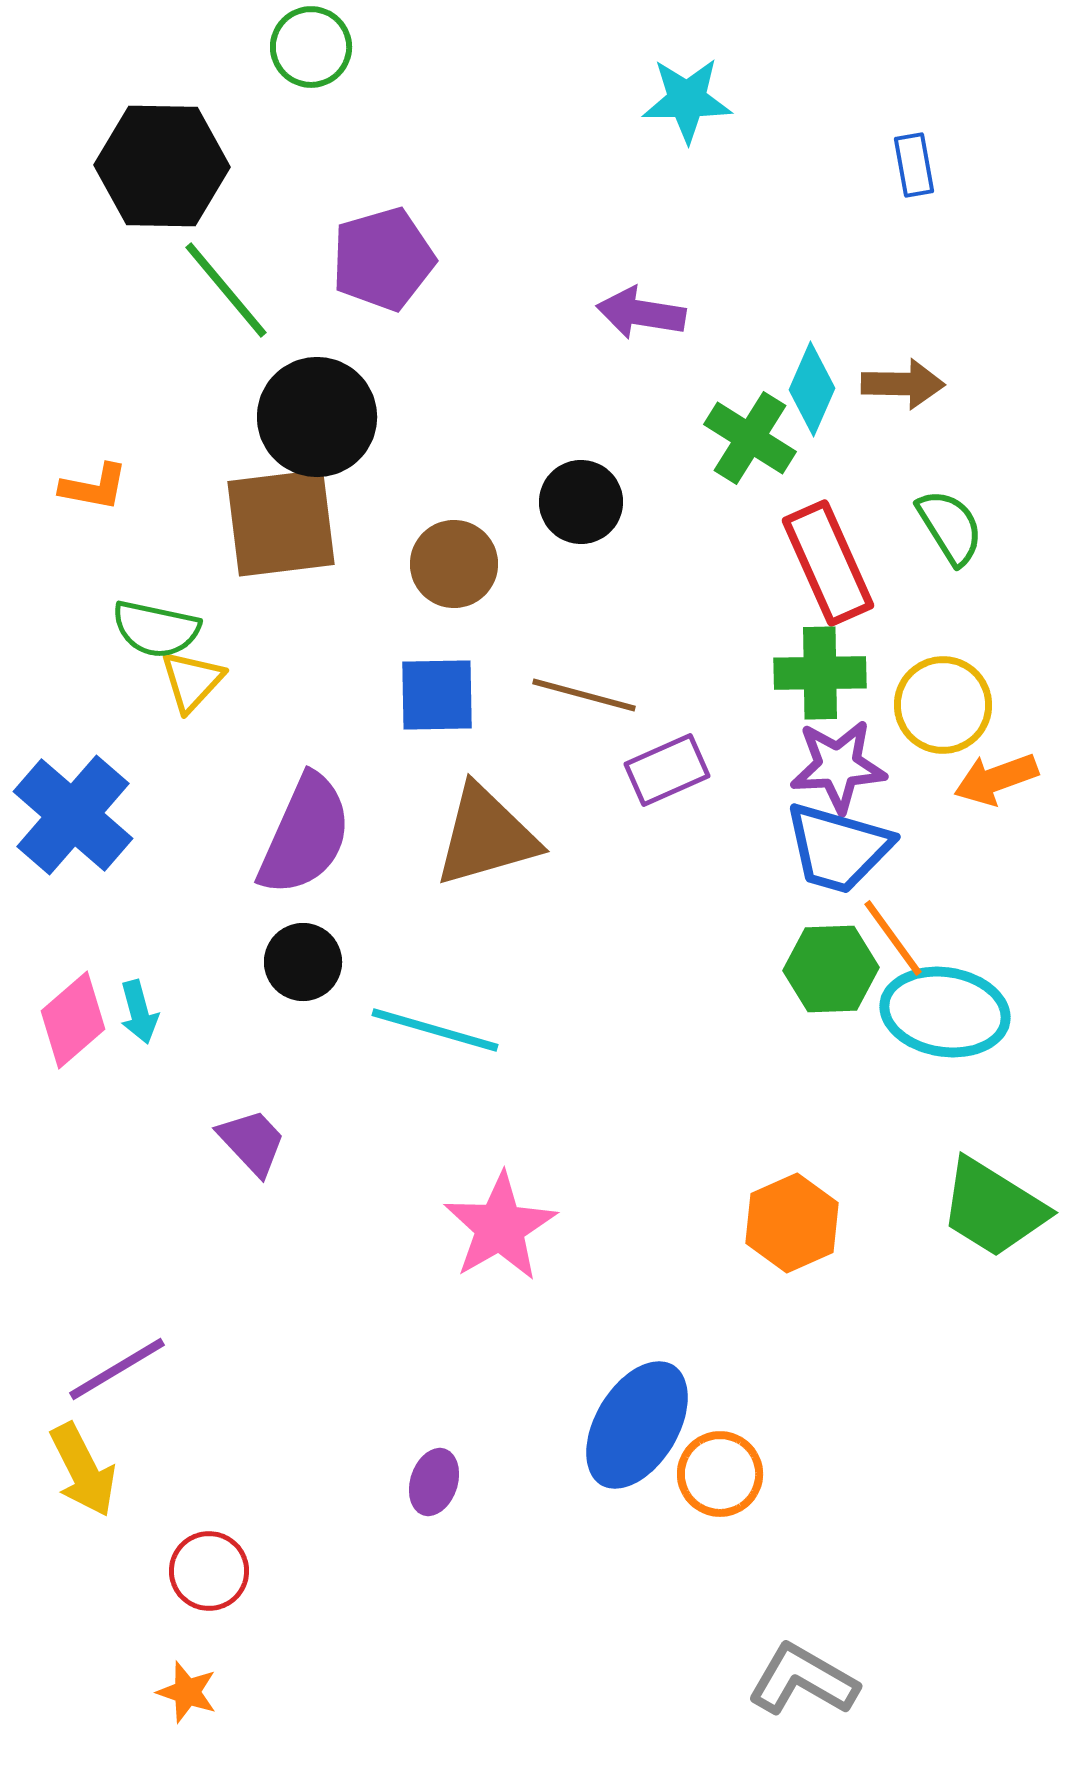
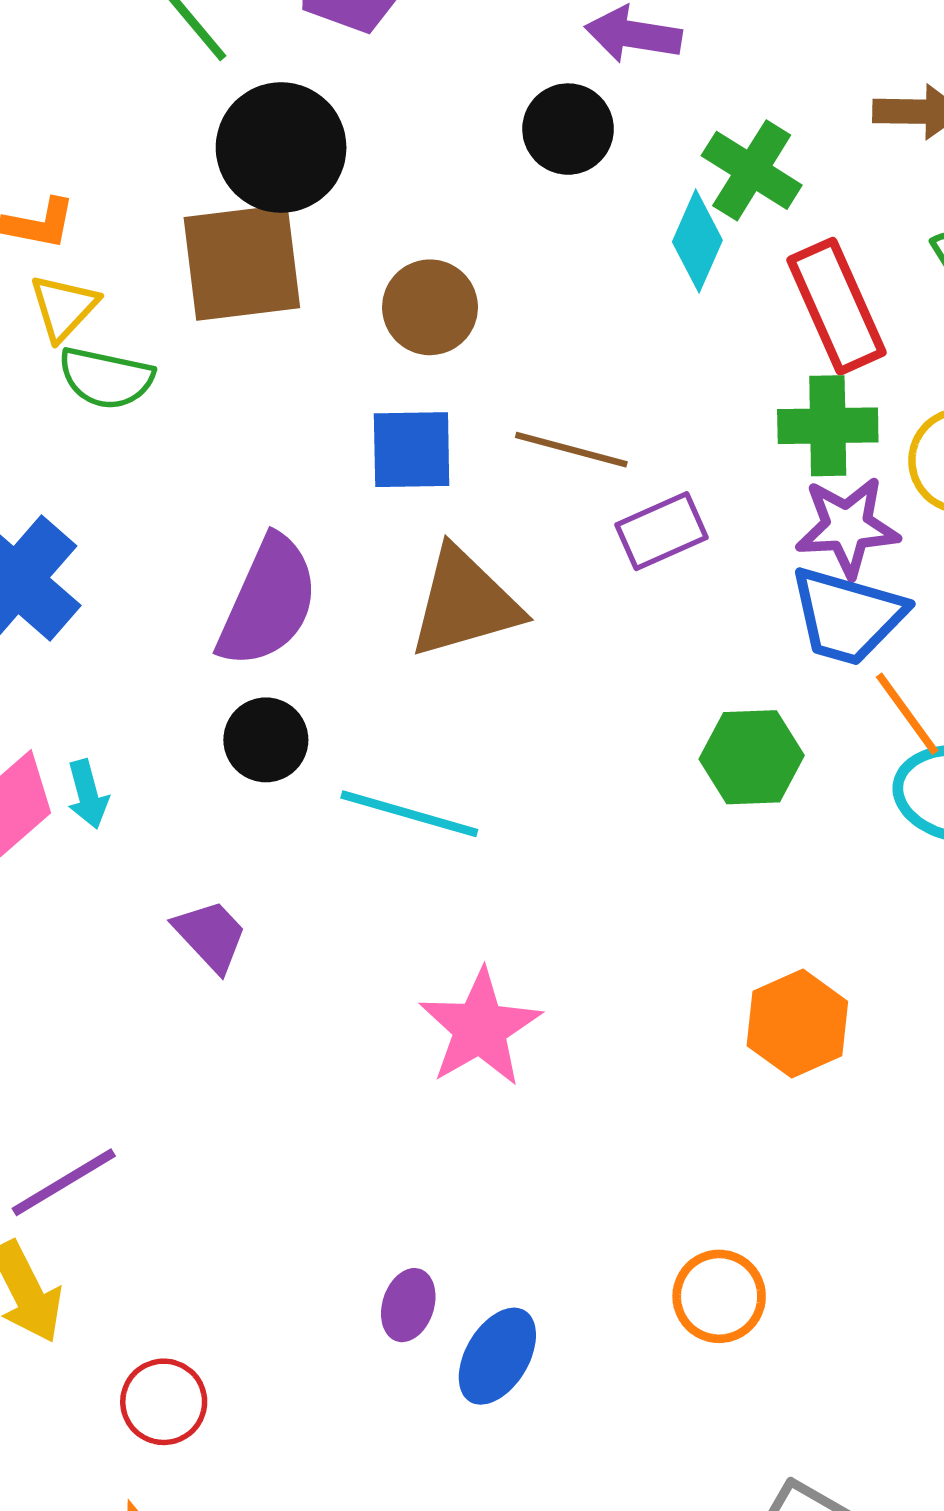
cyan diamond: (812, 389) -> (697, 241), moved
black circle: (581, 502) -> (568, 129), moved
yellow triangle: (192, 681) -> (64, 307), moved
green hexagon: (831, 969) -> (752, 757), moved
blue ellipse: (637, 1425) -> (497, 1356), moved, size x0.7

